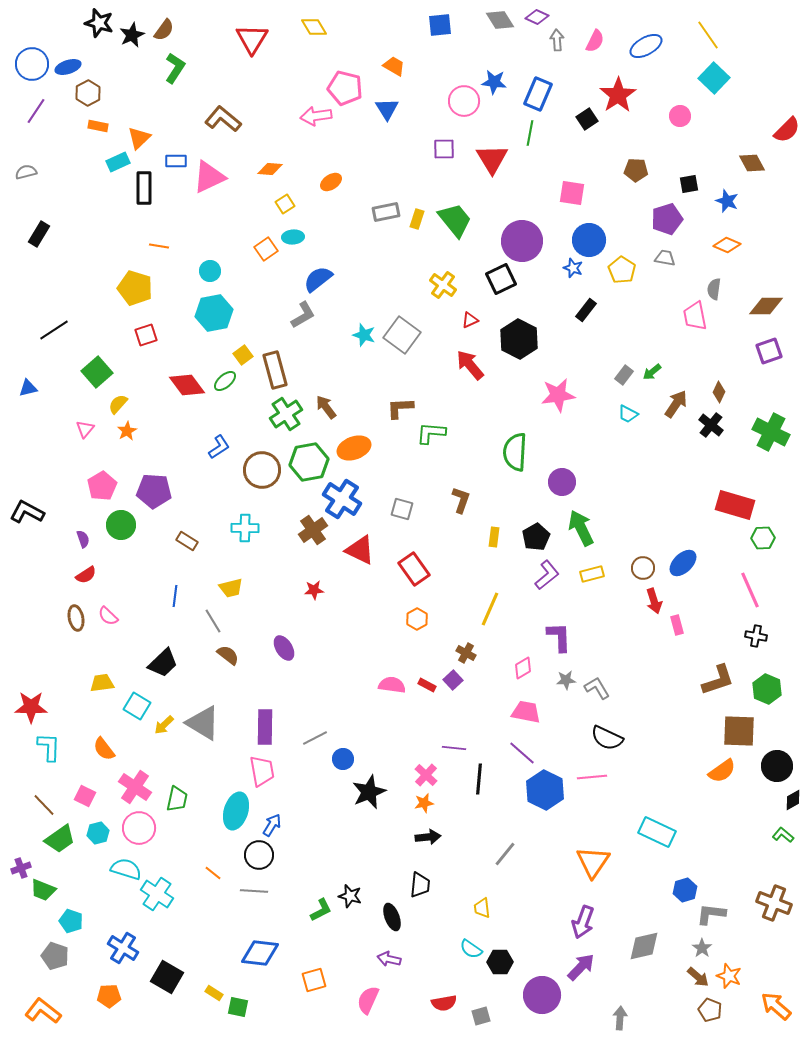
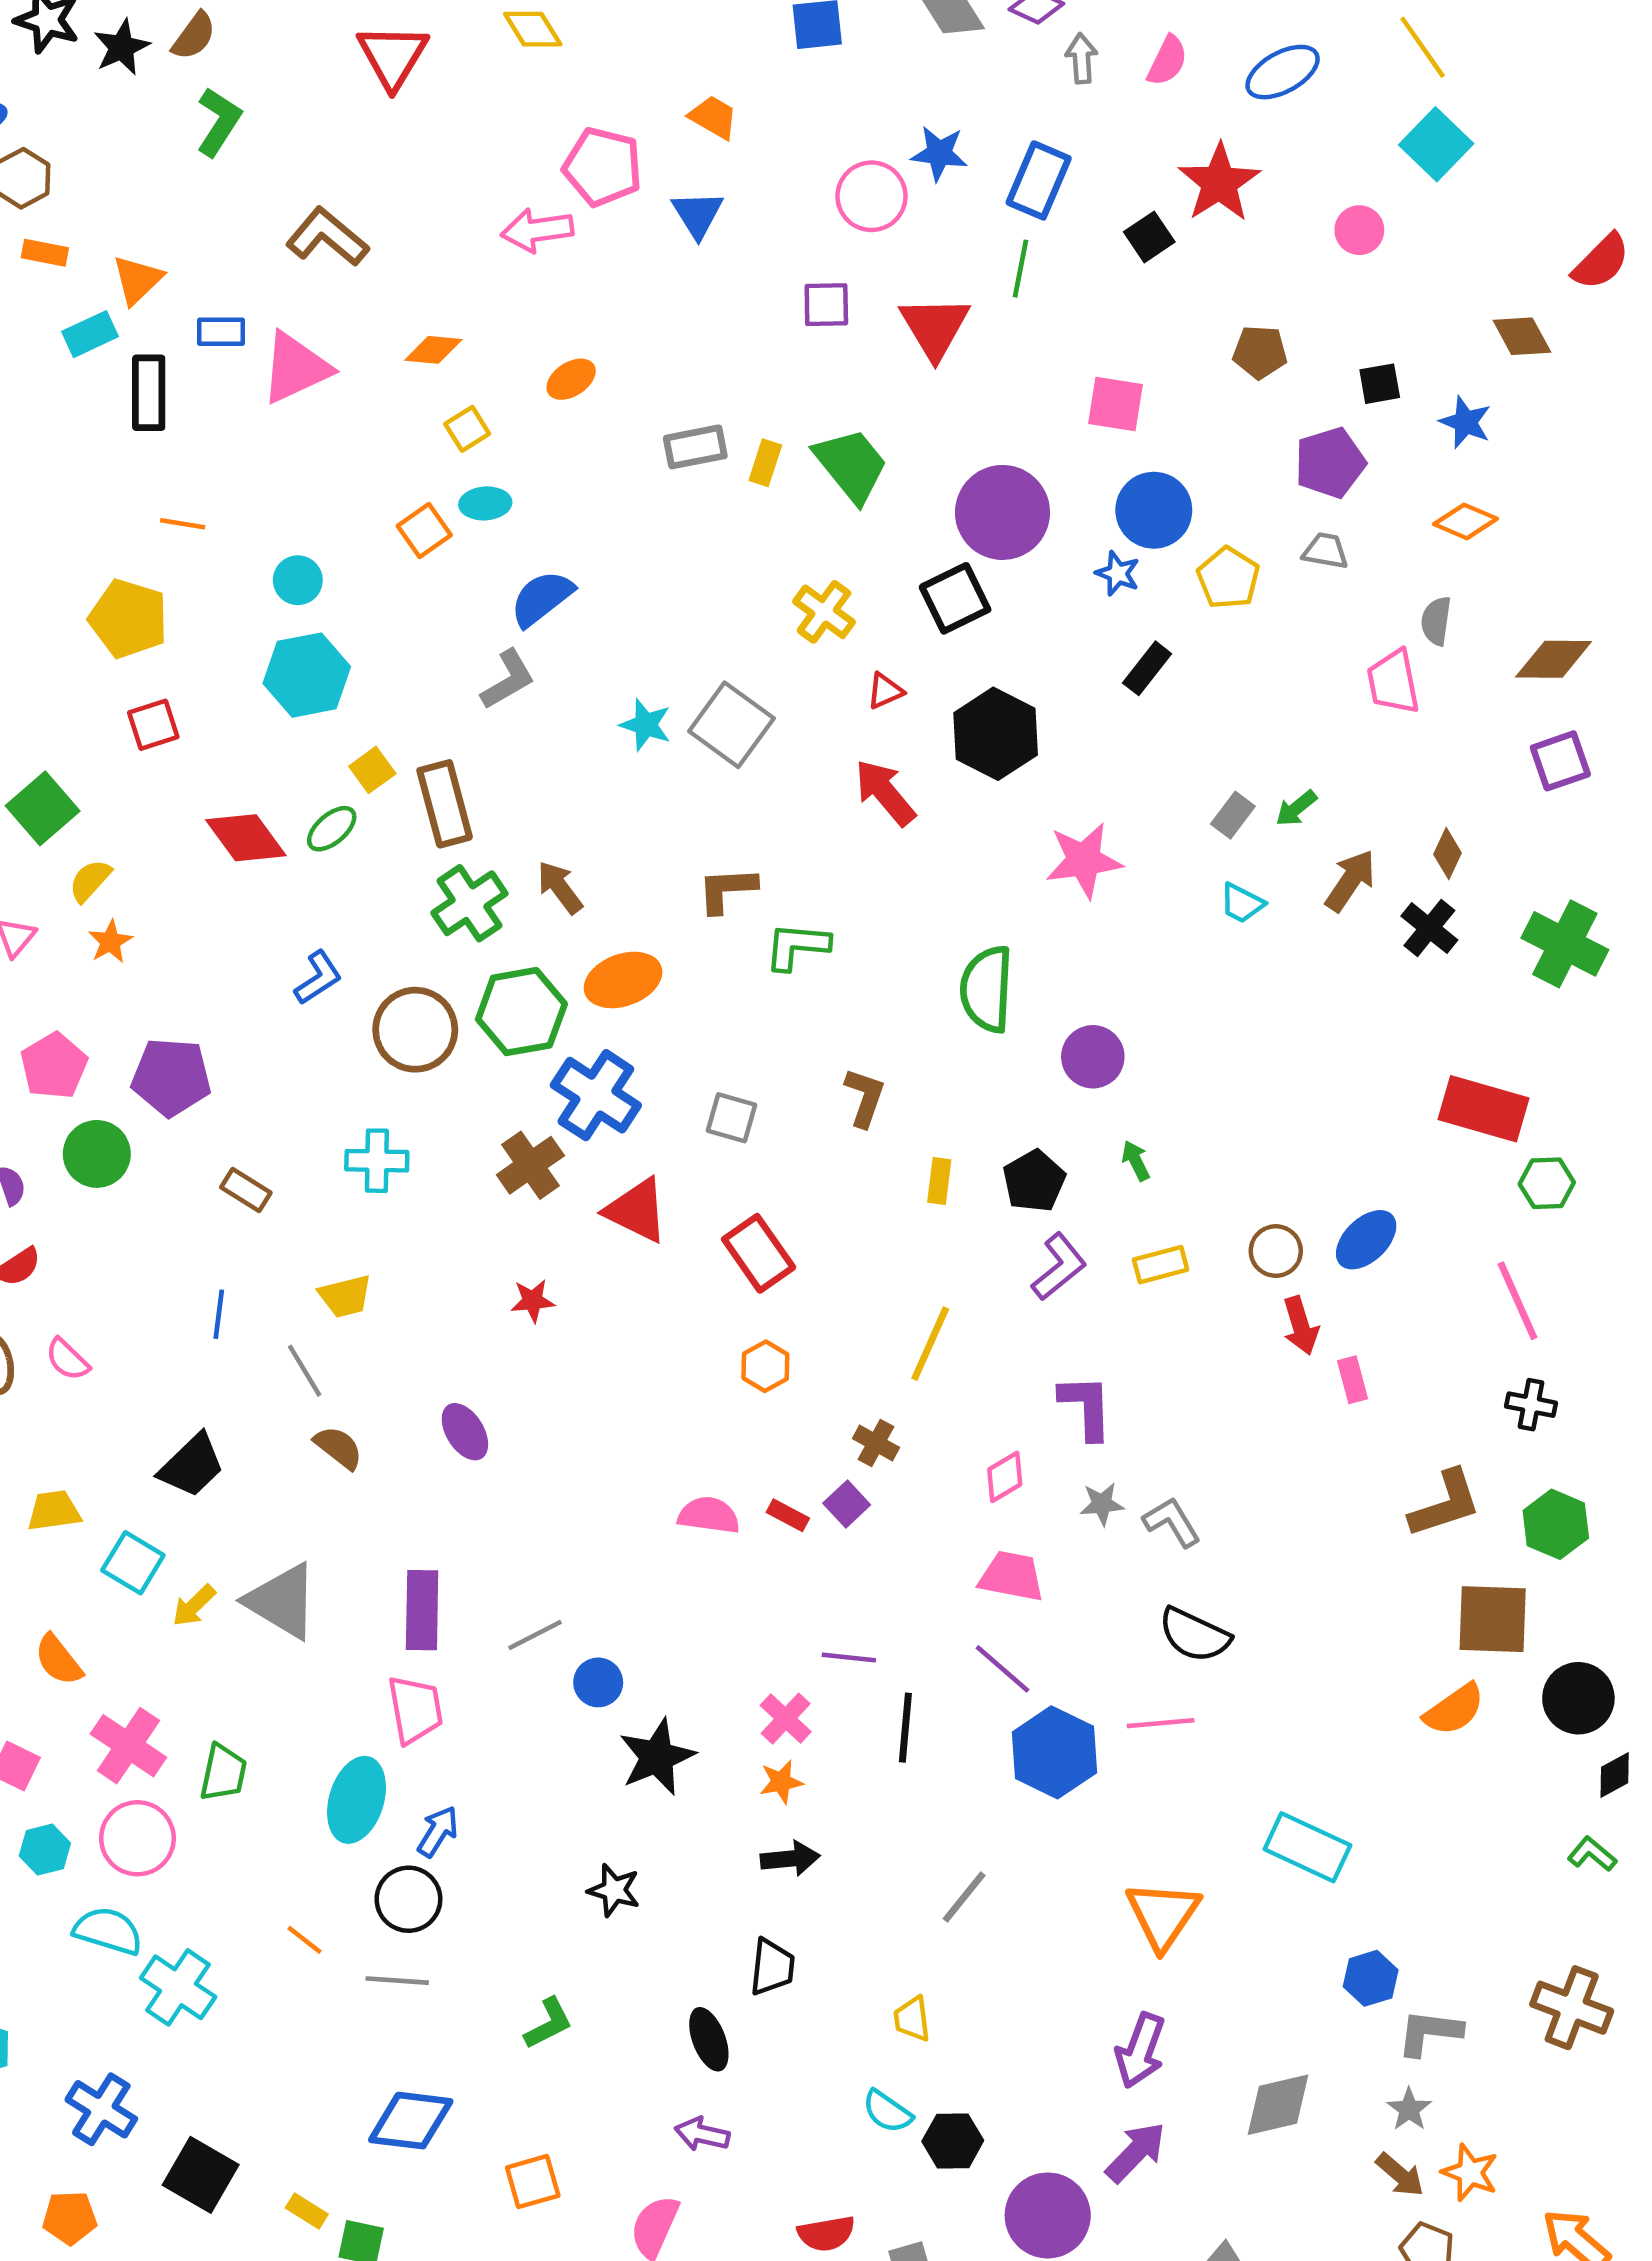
green arrow: (581, 528) -> (1136, 1161), size x0.5
black star: (350, 896) -> (614, 1890), moved

